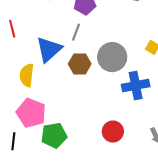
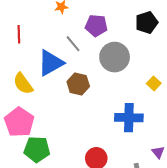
gray line: (76, 32) -> (73, 44), moved, turned -72
gray circle: (112, 57) -> (115, 57), moved
yellow semicircle: (27, 75) -> (23, 84), turned -55

